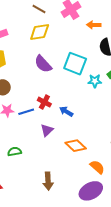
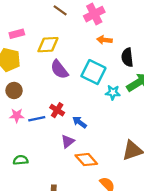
orange arrow: (94, 25) -> (104, 40), moved
yellow diamond: (40, 32) -> (48, 45), moved
purple triangle: (47, 130) -> (68, 141), moved

